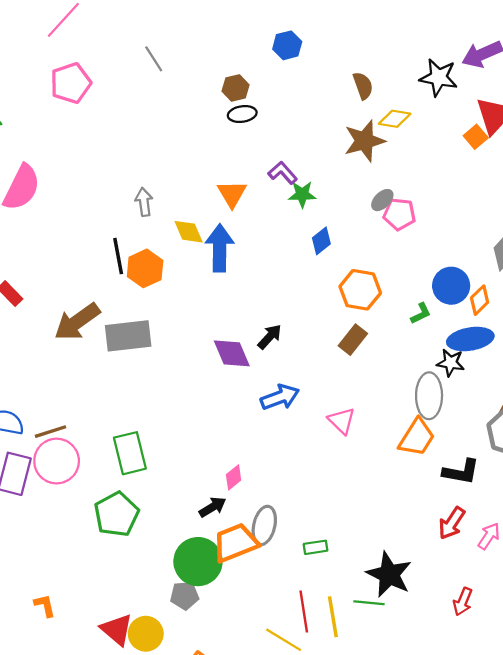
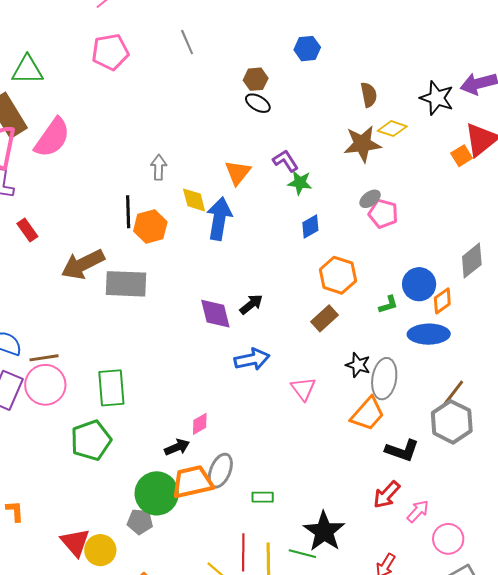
black ellipse: (242, 114) -> (258, 103), turned 30
black star: (451, 363) -> (358, 365), moved

